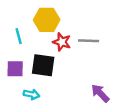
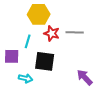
cyan line: (19, 36) -> (28, 41), moved, turned 32
black square: (43, 65) -> (45, 61), moved

